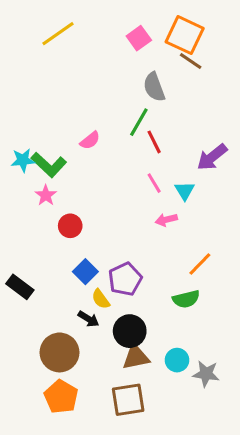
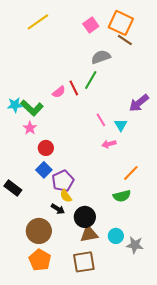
gray semicircle: (154, 87) -> (101, 57), turned 90
red line: (154, 142) -> (74, 88), moved
blue square: (85, 272) -> (44, 170), moved
purple pentagon: (125, 279) -> (63, 181), moved

